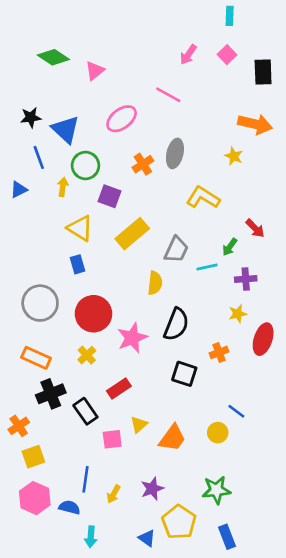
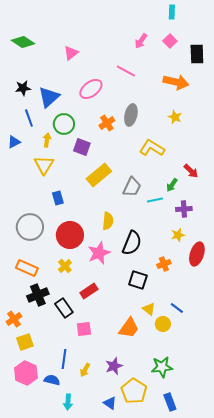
green diamond: (53, 57) -> (23, 42), moved
orange arrow: (255, 124) -> (176, 82), moved
blue triangle: (65, 129) -> (49, 97), turned 35
yellow triangle: (80, 228) -> (44, 165), moved, turned 30
yellow semicircle: (155, 283) -> (108, 221), moved
yellow triangle: (139, 425) -> (149, 309), moved, turned -40

